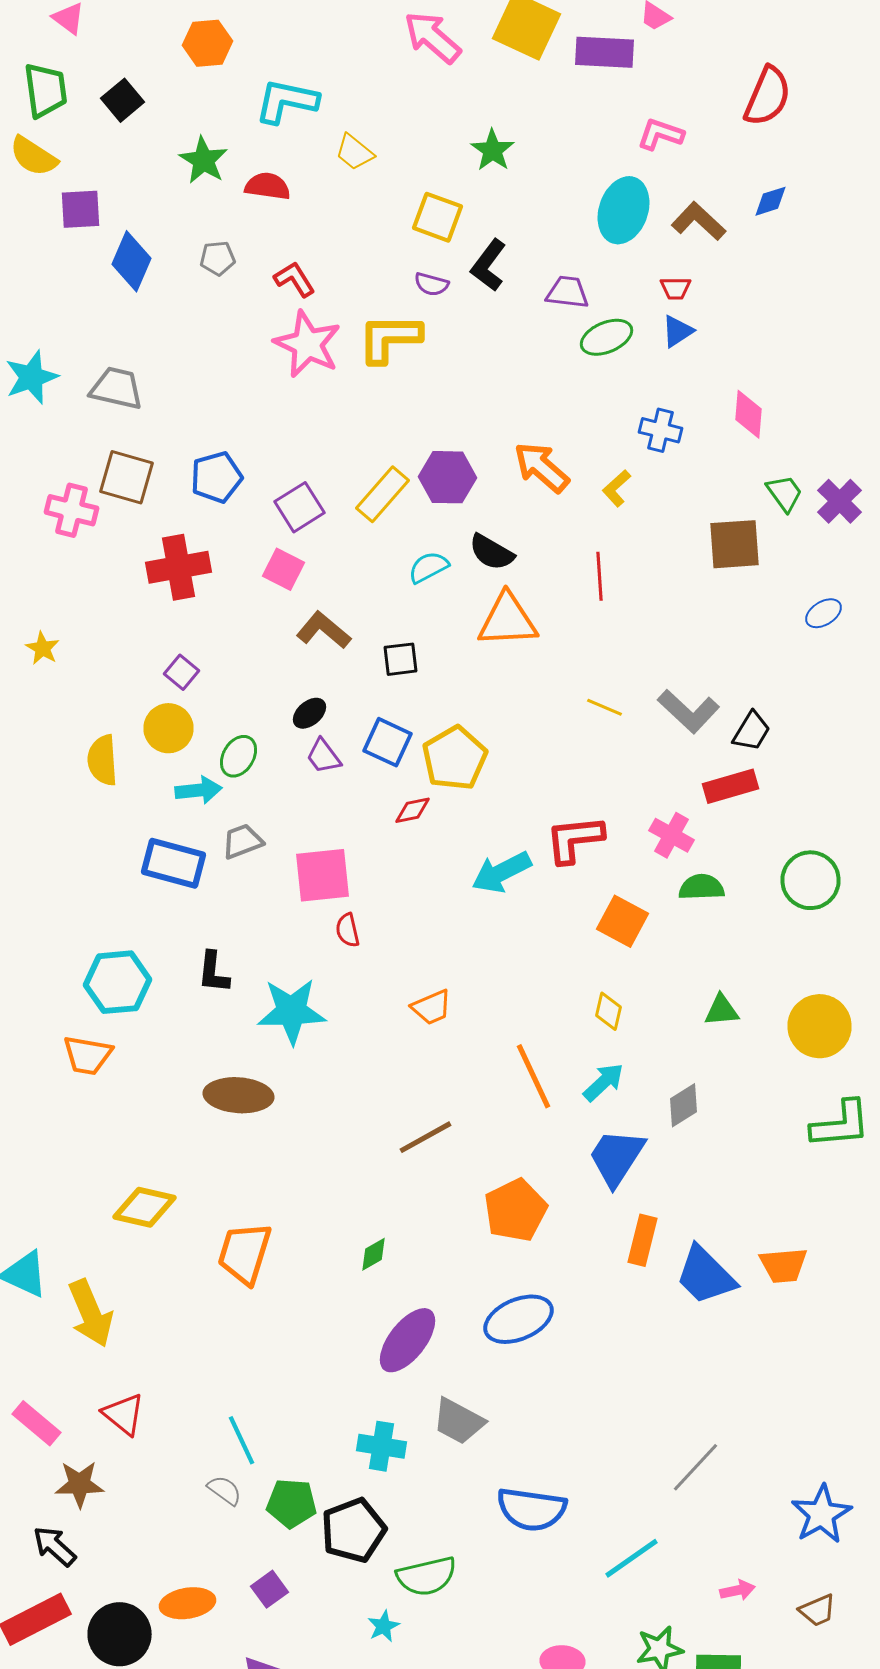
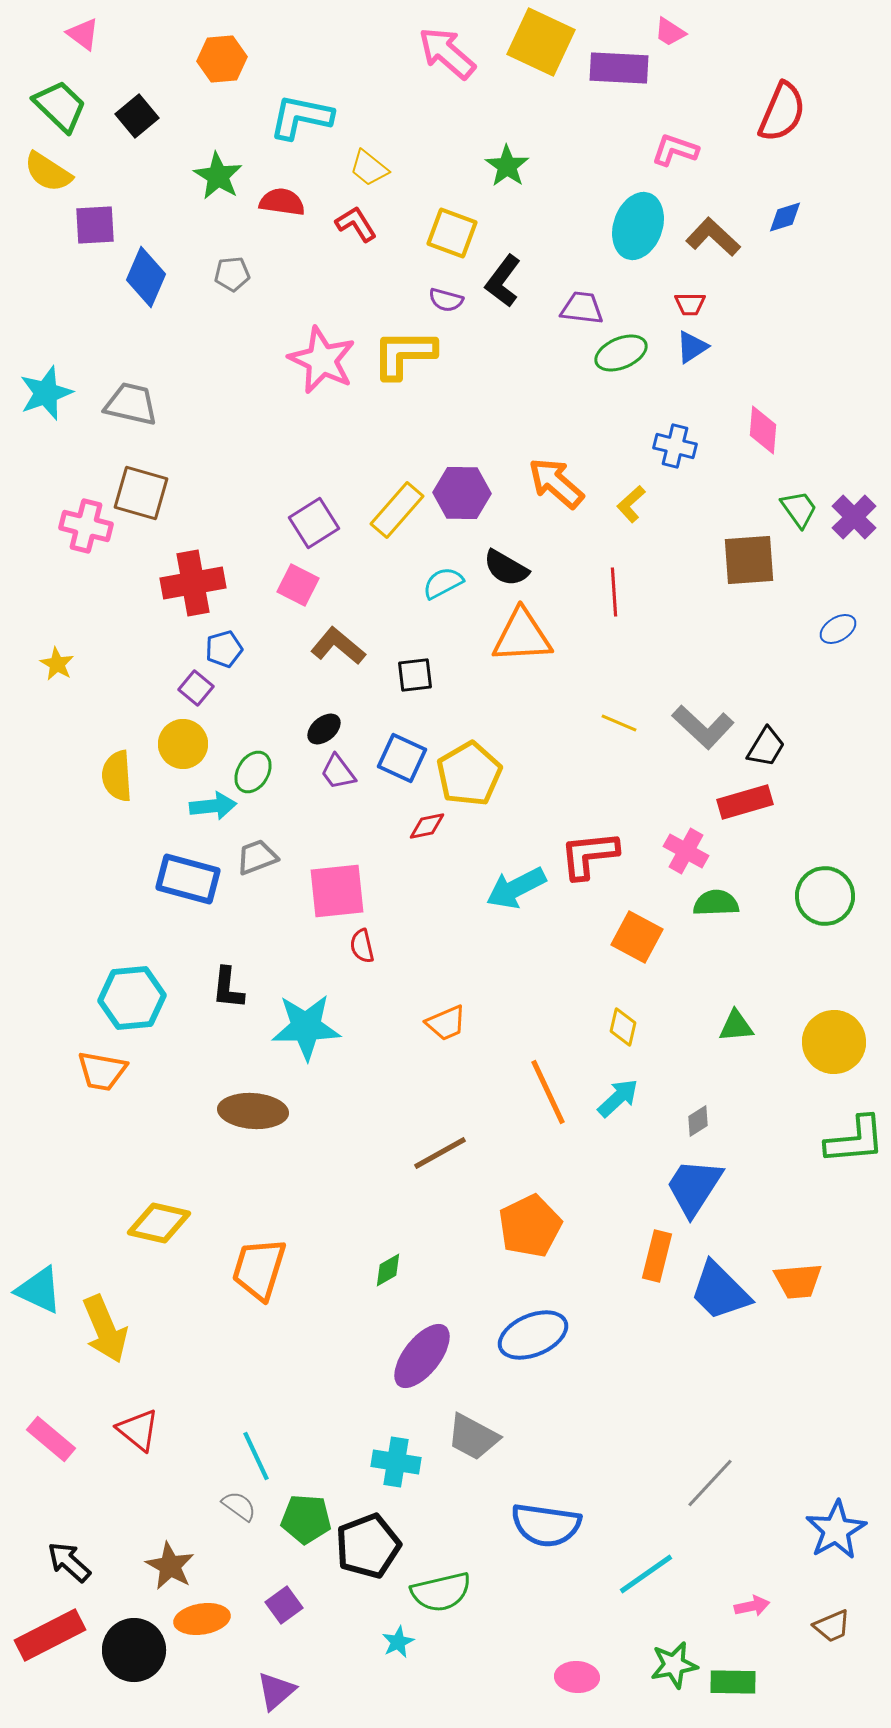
green trapezoid: (46, 90) -> (60, 106), turned -38
red L-shape: (294, 279) -> (356, 224), moved
blue pentagon: (216, 477) -> (224, 649), moved, size x0.7
gray diamond: (684, 1105) -> (698, 1121), size x0.7
blue trapezoid: (616, 1157) -> (694, 1187), moved
brown star: (80, 1484) -> (170, 1566), moved, turned 30

